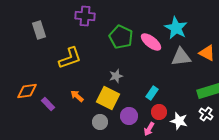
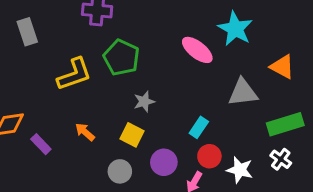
green pentagon: (121, 37) -> (121, 58), moved
gray triangle: (181, 57) -> (243, 92), moved
yellow square: (108, 98) -> (132, 135), size x0.7

